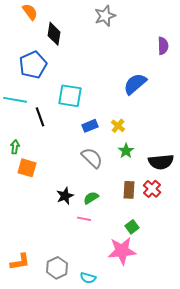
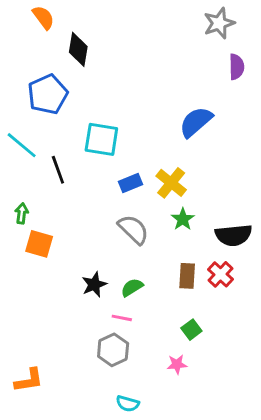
gray star: (105, 16) -> (219, 23), moved
cyan line: (15, 100) -> (22, 145), turned 30
yellow cross: (118, 126) -> (171, 183), size x1.5
pink star: (122, 251) -> (177, 364), size x0.5
gray hexagon: (57, 268) -> (113, 350), moved

